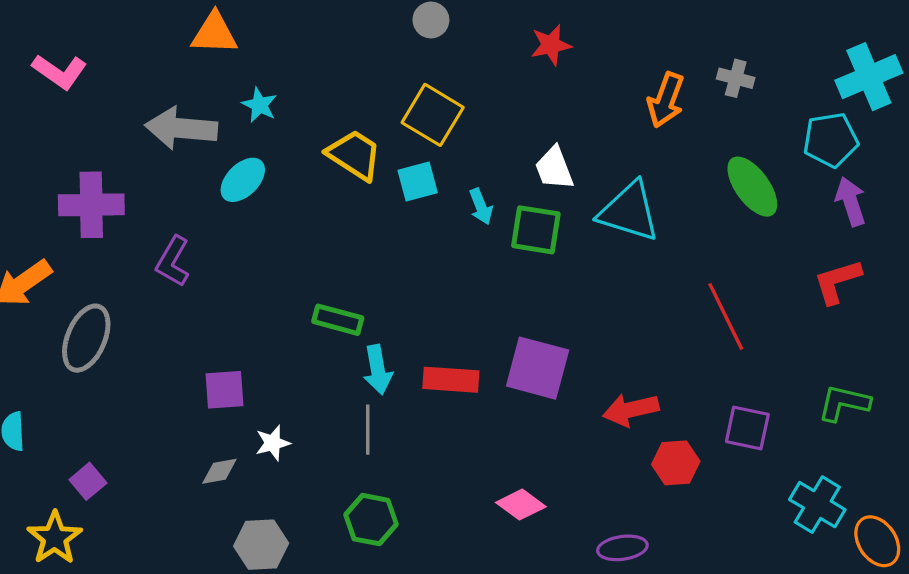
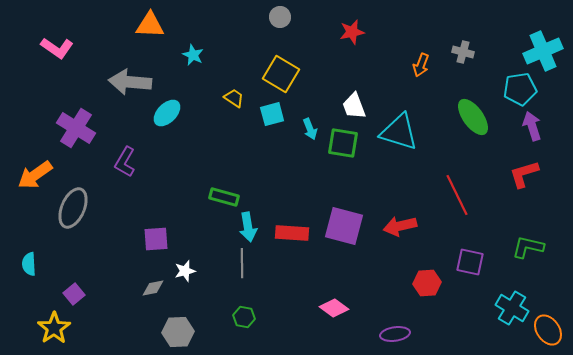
orange arrow: (666, 100) -> (421, 65), size x0.7
cyan star: (259, 105) -> (193, 55), moved
yellow trapezoid: (354, 155) -> (234, 98), size x0.6
purple cross: (91, 205) -> (76, 128), turned 33
red arrow: (631, 410) -> (400, 226), moved
green hexagon: (371, 520) -> (244, 317), size x0.7

